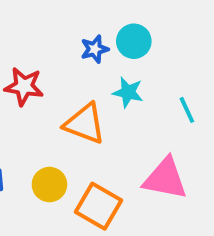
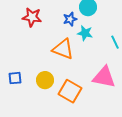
blue star: (95, 49) -> (70, 19), moved
red star: (24, 86) -> (32, 17), moved

